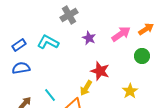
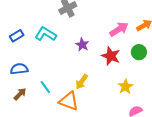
purple star: (89, 38) -> (82, 45), moved
blue semicircle: (21, 68) -> (19, 69), moved
red star: (100, 71) -> (111, 56), moved

